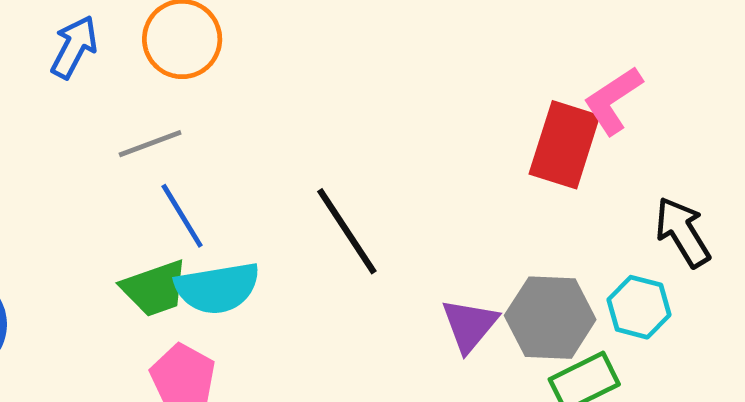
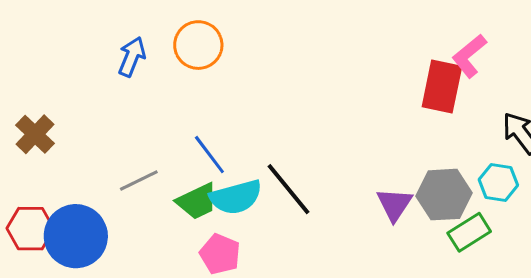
gray line: (150, 144) -> (139, 181), moved
black line: (347, 231) -> (288, 189), moved

